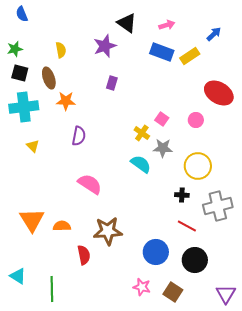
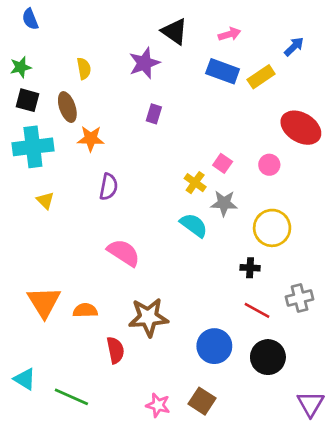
gray cross: (218, 206) -> (300, 298), moved, size x0.7
pink star: (142, 287) -> (158, 405), moved
green line: (52, 289) -> (71, 397), turned -65
brown square: (173, 292) -> (202, 401), moved

